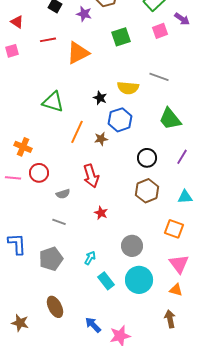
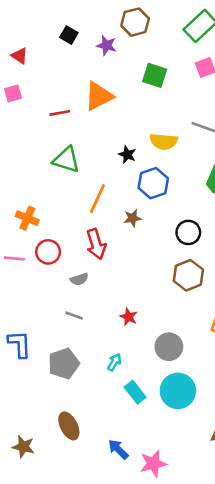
green square: (121, 37) -> (155, 75), turned 36
red line: (48, 40) -> (60, 113), moved
brown star: (101, 139) -> (132, 218), moved
red arrow: (91, 176) -> (96, 244), moved
red star: (101, 213) -> (129, 317), moved

